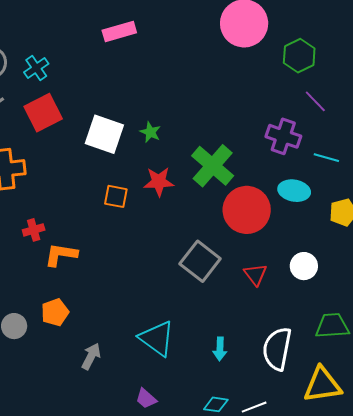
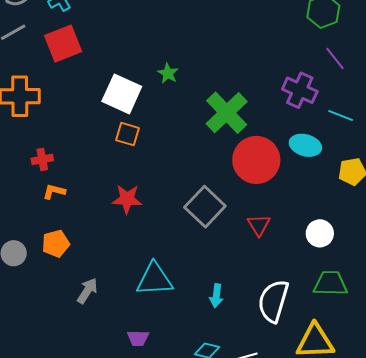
white square: (104, 134) -> (122, 94), moved
red star: (159, 182) -> (127, 199), moved
orange L-shape: (61, 255) -> (54, 192), moved, size x0.7
white circle: (304, 266) -> (320, 233), moved
cyan triangle: (157, 338) -> (154, 279), turned -45
purple trapezoid: (146, 399) -> (138, 338), turned -45

